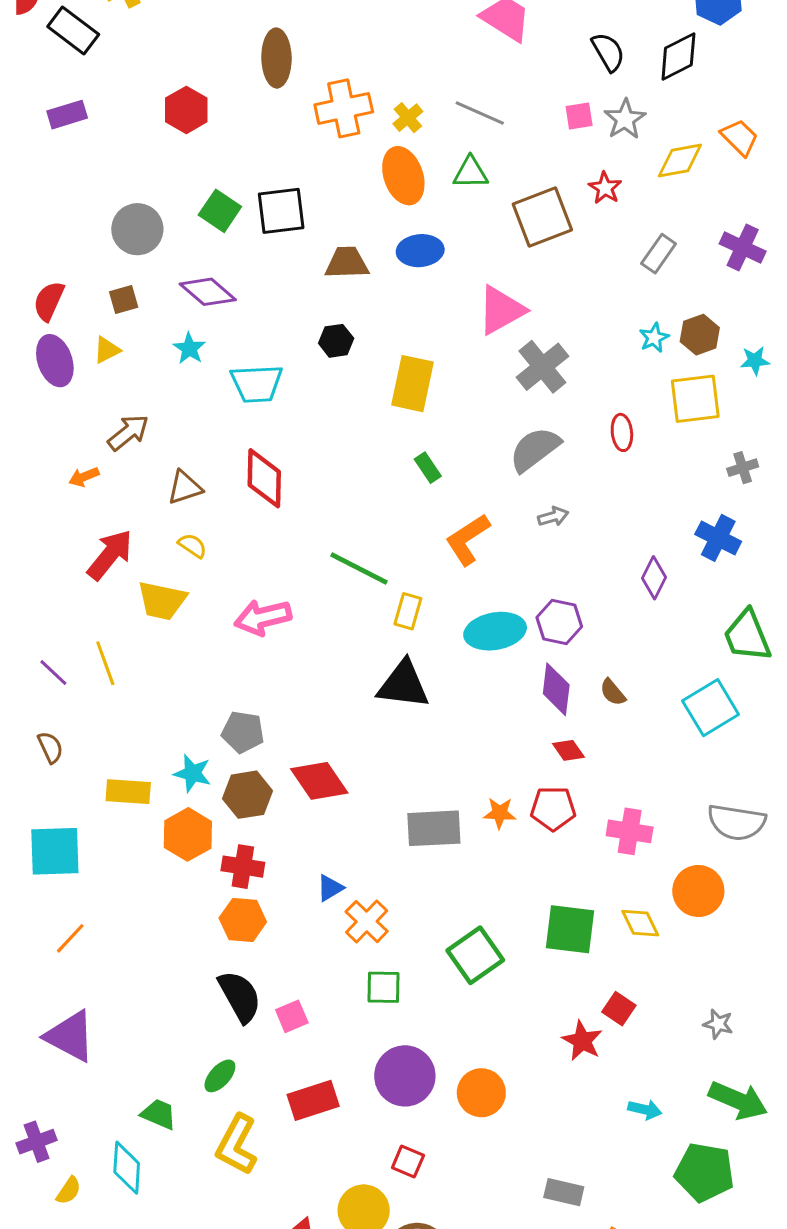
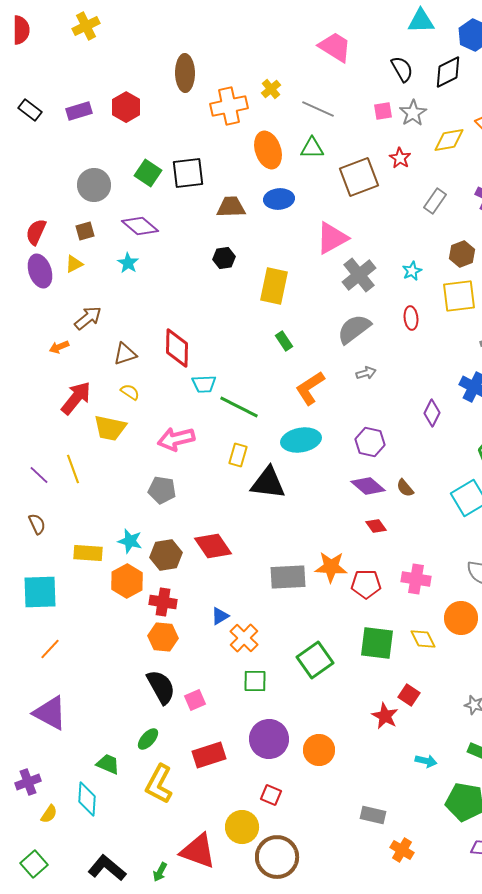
black rectangle: (73, 30) -> (30, 110), moved, size x0.7
purple rectangle: (67, 115) -> (79, 111), moved
yellow cross: (408, 118) -> (271, 89), moved
cyan star: (654, 338) -> (412, 271), moved
cyan trapezoid: (257, 384) -> (204, 384), moved, size x0.7
yellow rectangle: (408, 611) -> (238, 455), moved
cyan ellipse: (495, 631) -> (301, 440), moved
purple diamond: (556, 689) -> (368, 486), turned -56
gray pentagon: (243, 732) -> (162, 490), moved
red pentagon: (553, 808) -> (366, 584), moved
orange star: (500, 813) -> (331, 567), size x1.5

